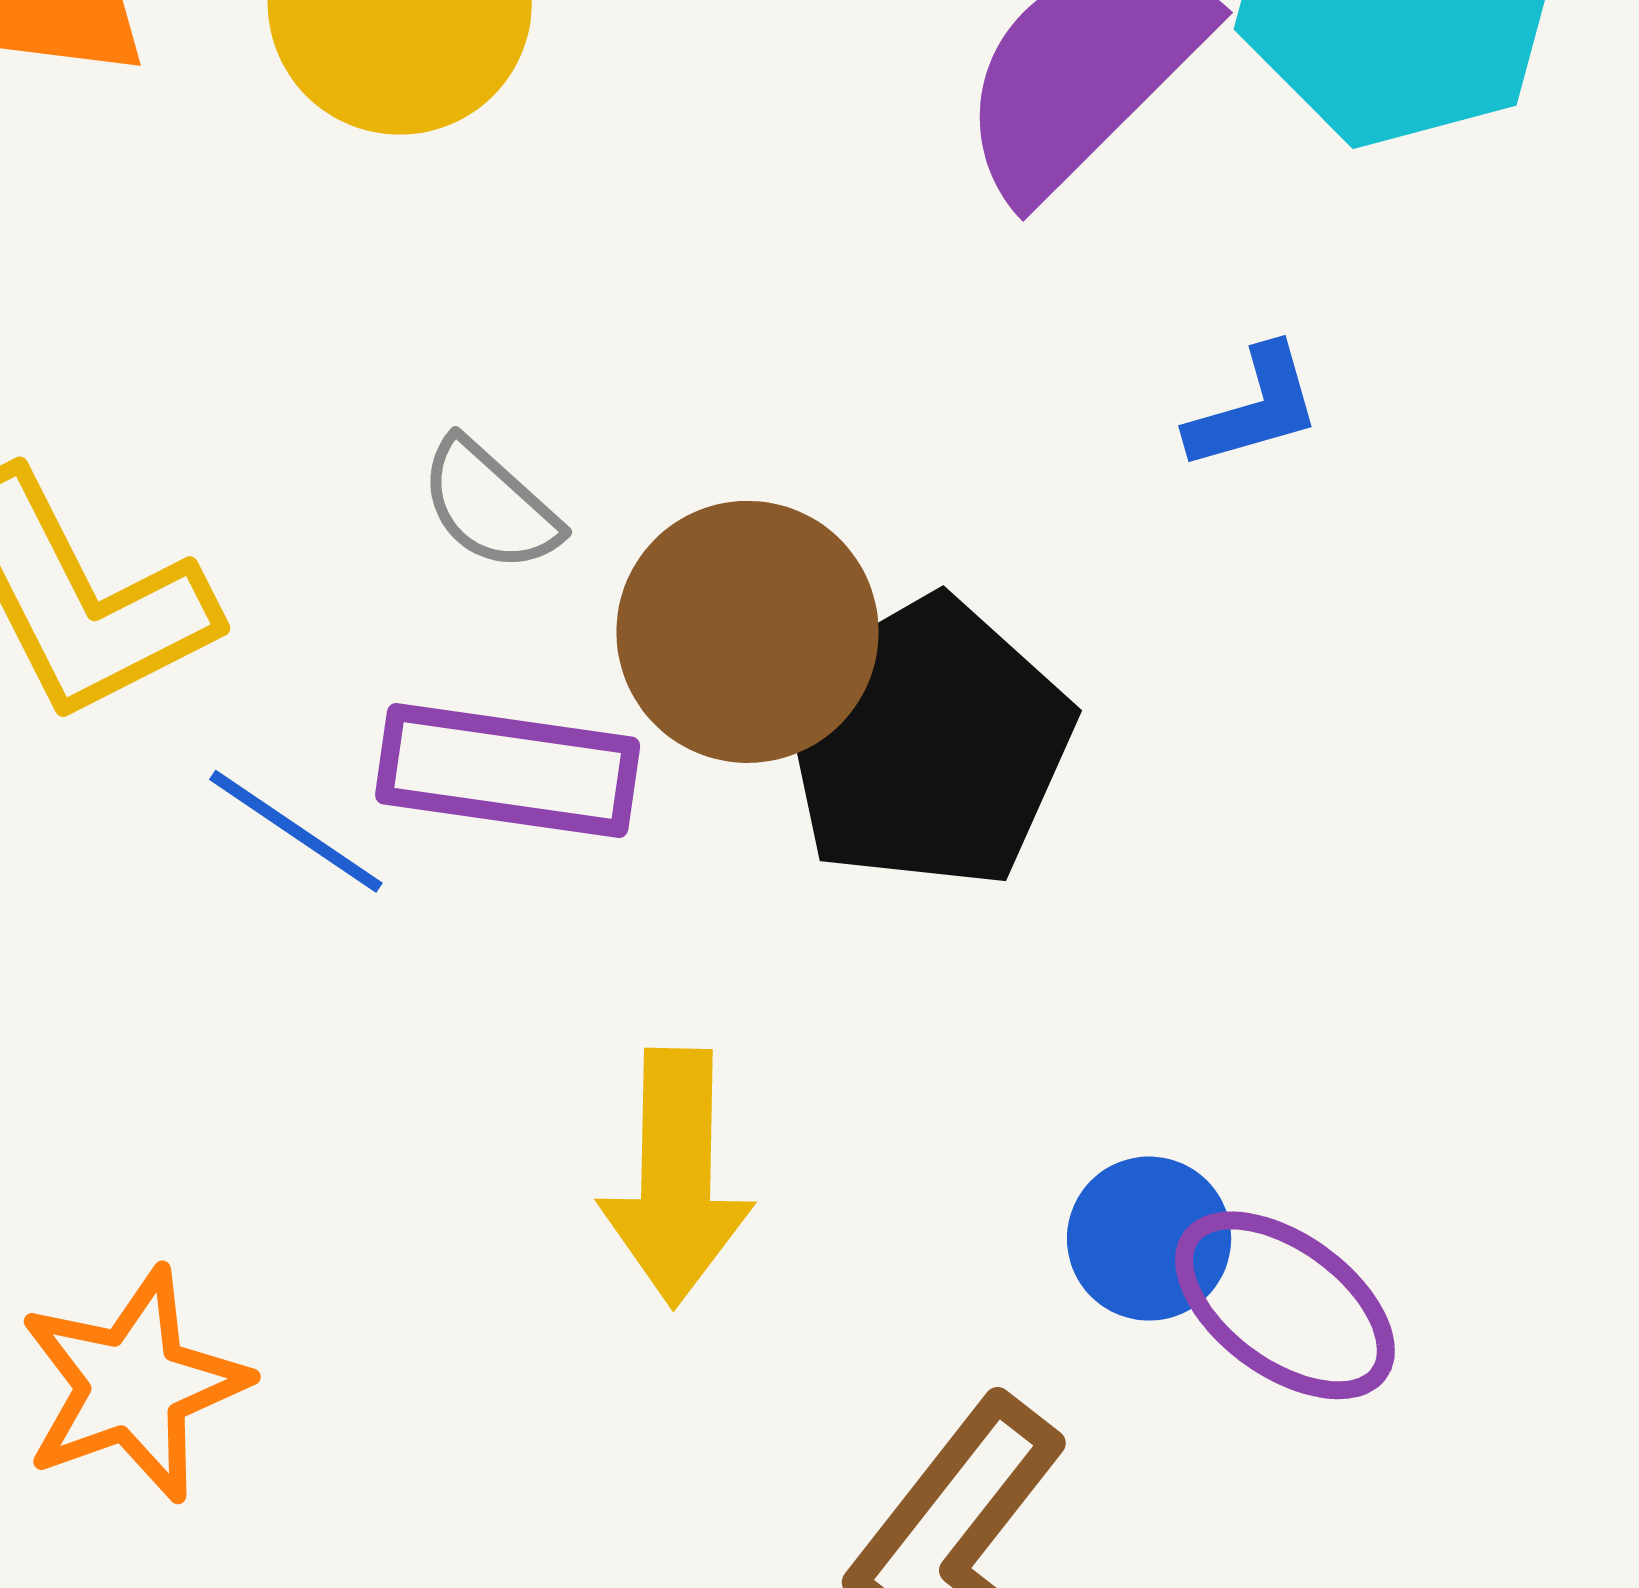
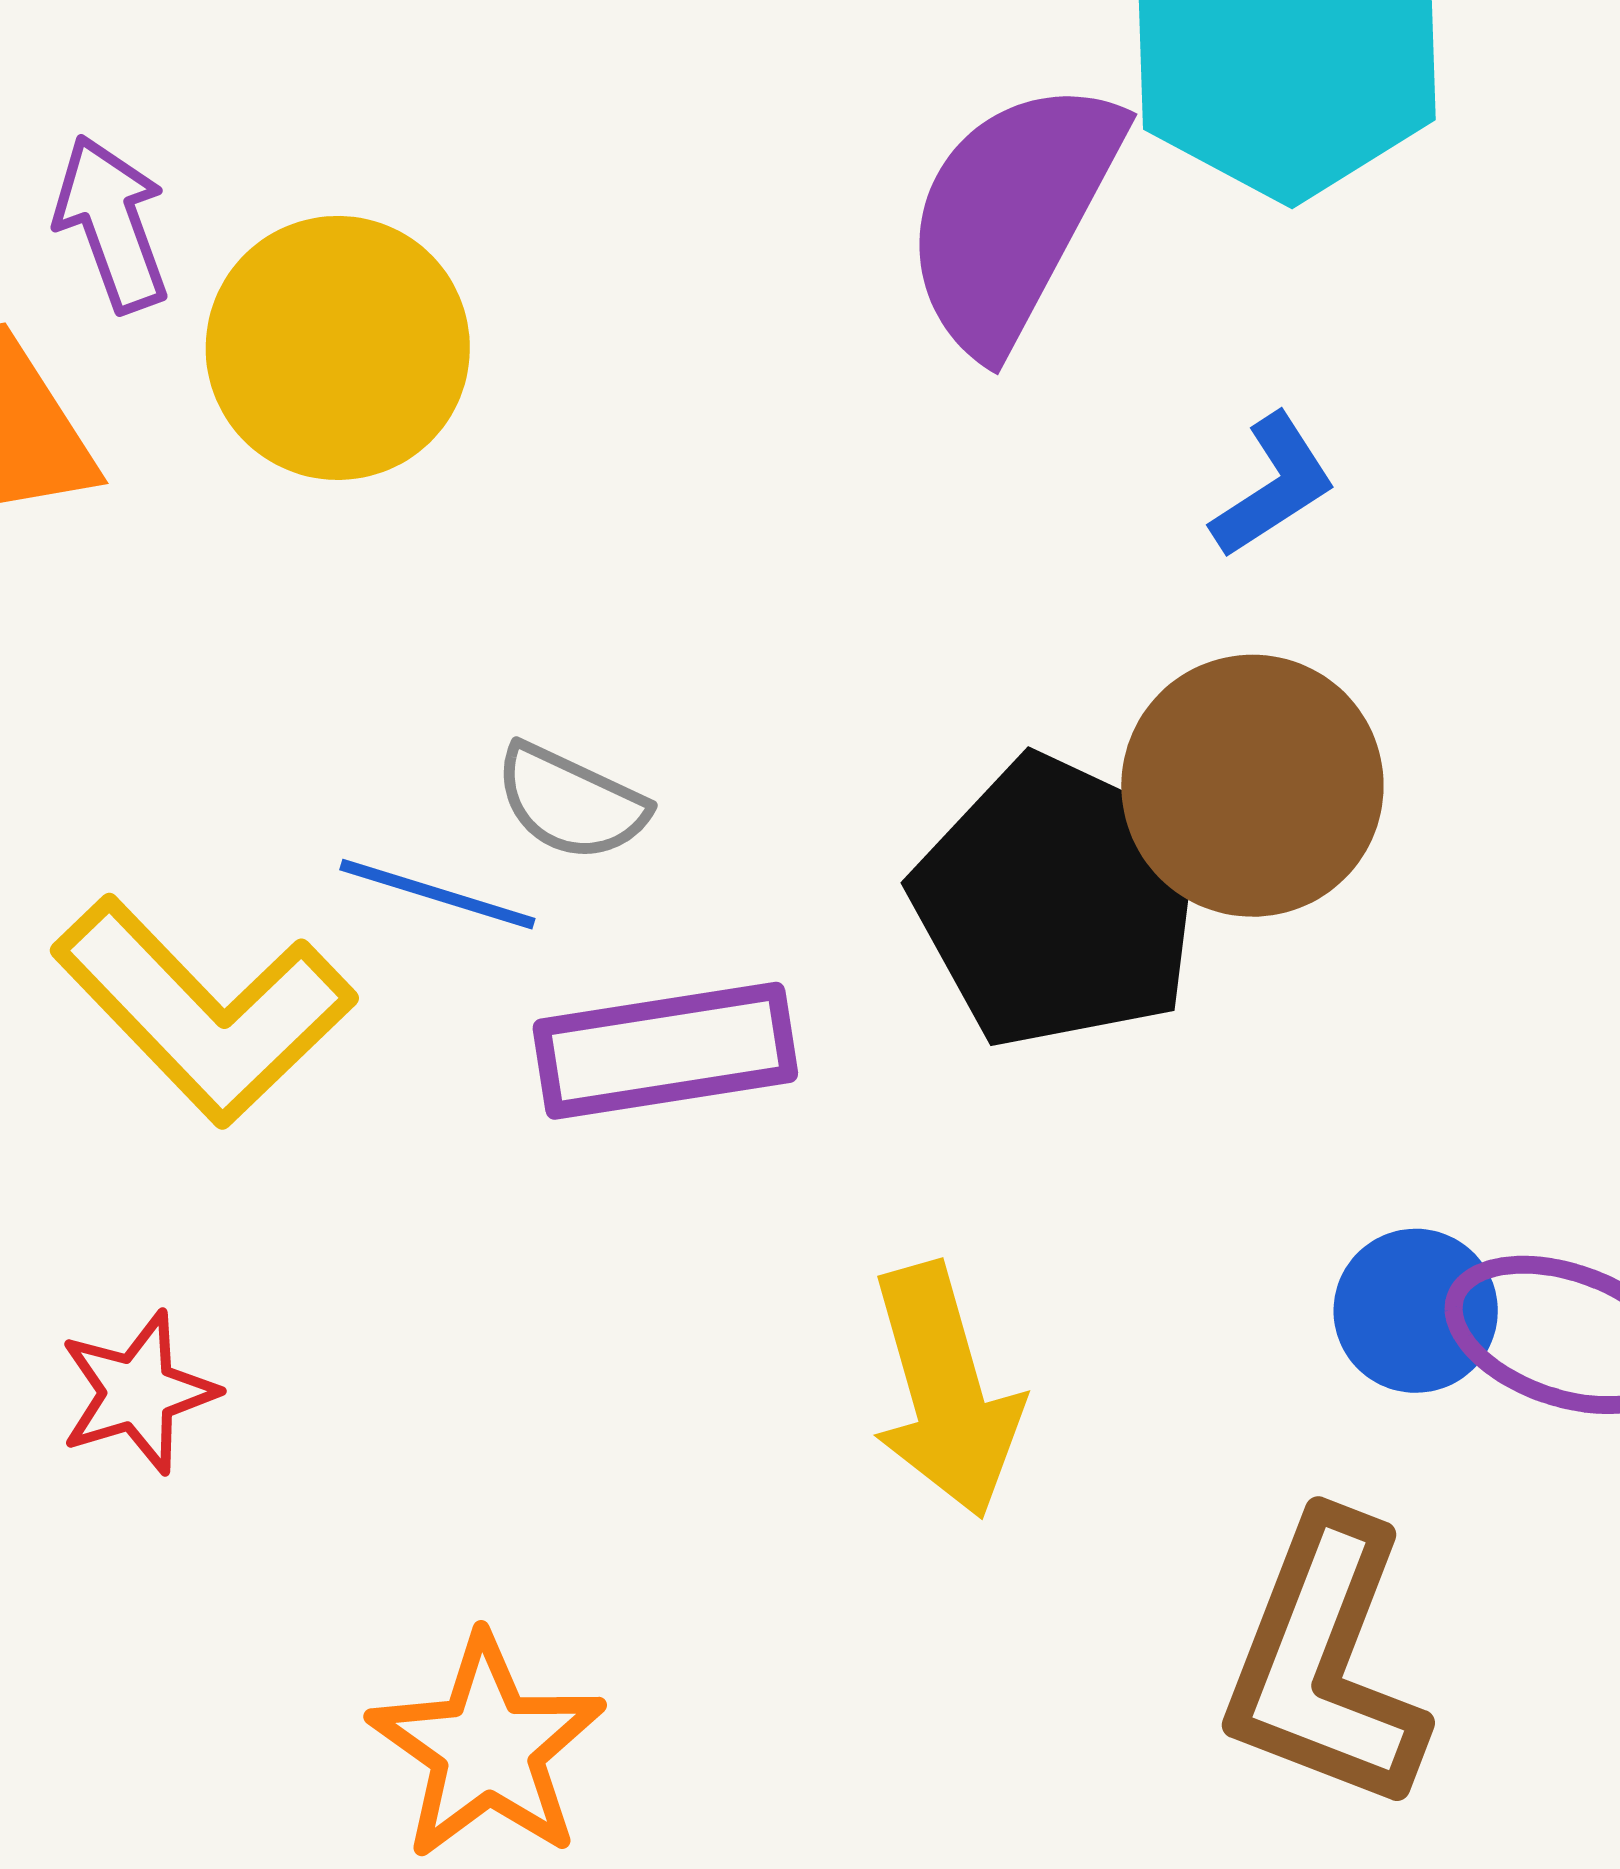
brown circle: (747, 632) -> (1252, 786), moved
blue line: (296, 831) -> (437, 894), moved

